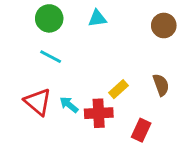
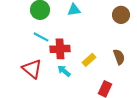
cyan arrow: (69, 105) -> (64, 71), moved
red cross: (99, 113) -> (60, 49), moved

